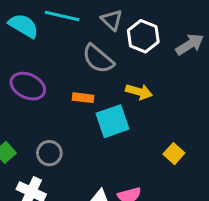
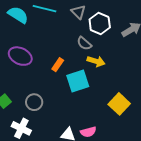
gray semicircle: (98, 59) -> (84, 43), moved, size x0.7
orange rectangle: (83, 98) -> (58, 65), turned -64
yellow square: (174, 154) -> (119, 104), size x1.5

